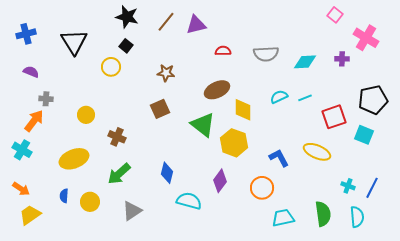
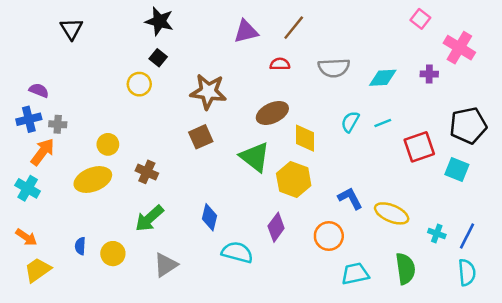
brown line: (166, 22) -> (294, 28), moved
blue cross: (26, 34) -> (29, 119), moved
black triangle: (74, 42) -> (71, 29), moved, size x0.7
brown star: (166, 73) -> (208, 92), size x1.6
cyan semicircle: (279, 97) -> (350, 122), turned -36
yellow ellipse: (317, 152) -> (392, 213), moved
yellow ellipse: (74, 159) -> (93, 180), moved
cyan semicircle: (357, 217) -> (467, 272), moved

